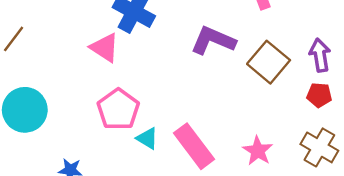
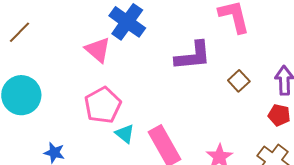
purple L-shape: (213, 41) -> (193, 56), turned 144
brown square: (269, 62) -> (239, 81), size x0.6

